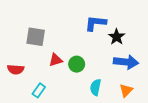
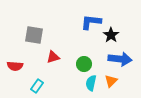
green circle: (77, 64) -> (84, 64), moved
orange triangle: (126, 90) -> (111, 81), moved

